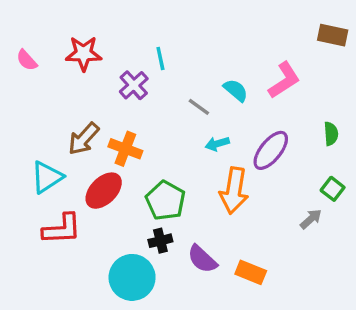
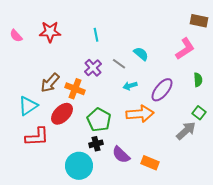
pink L-shape: (284, 80) -> (185, 49), moved
purple cross: (134, 85) -> (93, 68), moved
orange arrow: (234, 191) -> (140, 114), turned -104
gray arrow: (311, 219) -> (186, 131), size x1.5

